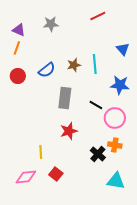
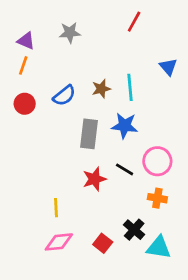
red line: (98, 16) -> (134, 22), turned -35
blue star: (120, 85) -> (125, 126), moved
black line: (96, 105) -> (125, 169), moved
black cross: (98, 154) -> (134, 230), moved
red square: (56, 174) -> (103, 243), moved
pink diamond: (26, 177) -> (59, 242), moved

